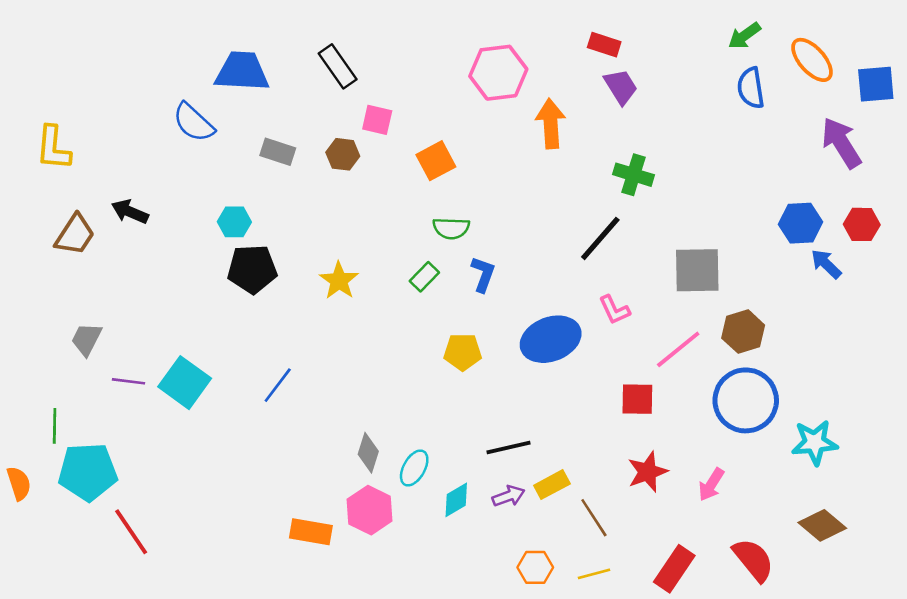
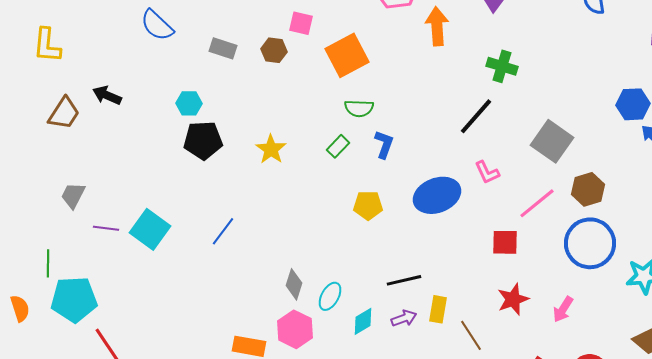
orange square: (436, 161) -> (347, 55), size x1.4
gray square: (697, 270) -> (552, 141), turned 36
yellow rectangle: (552, 485) -> (438, 309), turned -52

